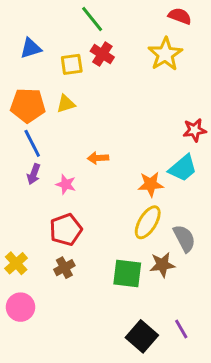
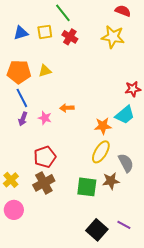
yellow star: (165, 54) -> (113, 37), turned -30
yellow square: (72, 64) -> (45, 32), moved
pink star: (66, 184) -> (45, 118), moved
brown cross: (64, 268) -> (44, 183), size x1.5
purple line: (181, 329) -> (124, 225), turned -32

